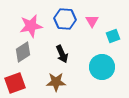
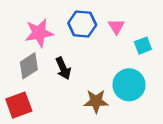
black arrow: (62, 54) -> (63, 68), moved
brown star: (56, 82) -> (96, 101), moved

